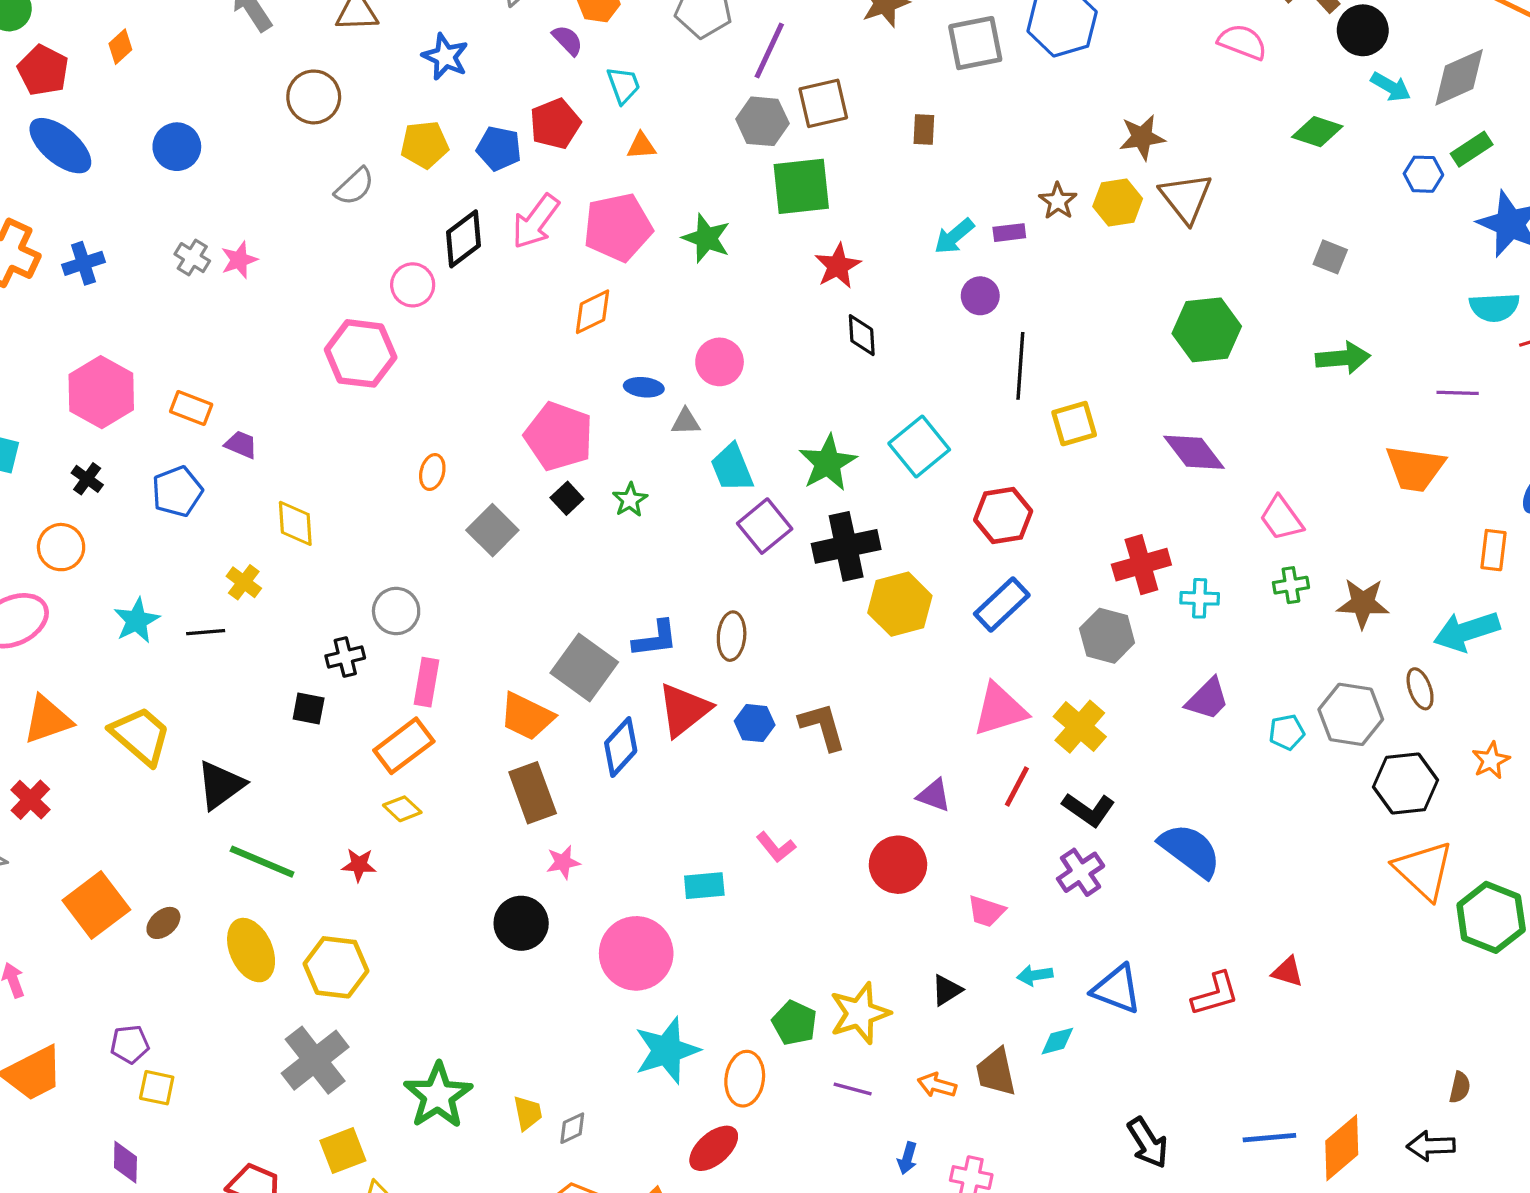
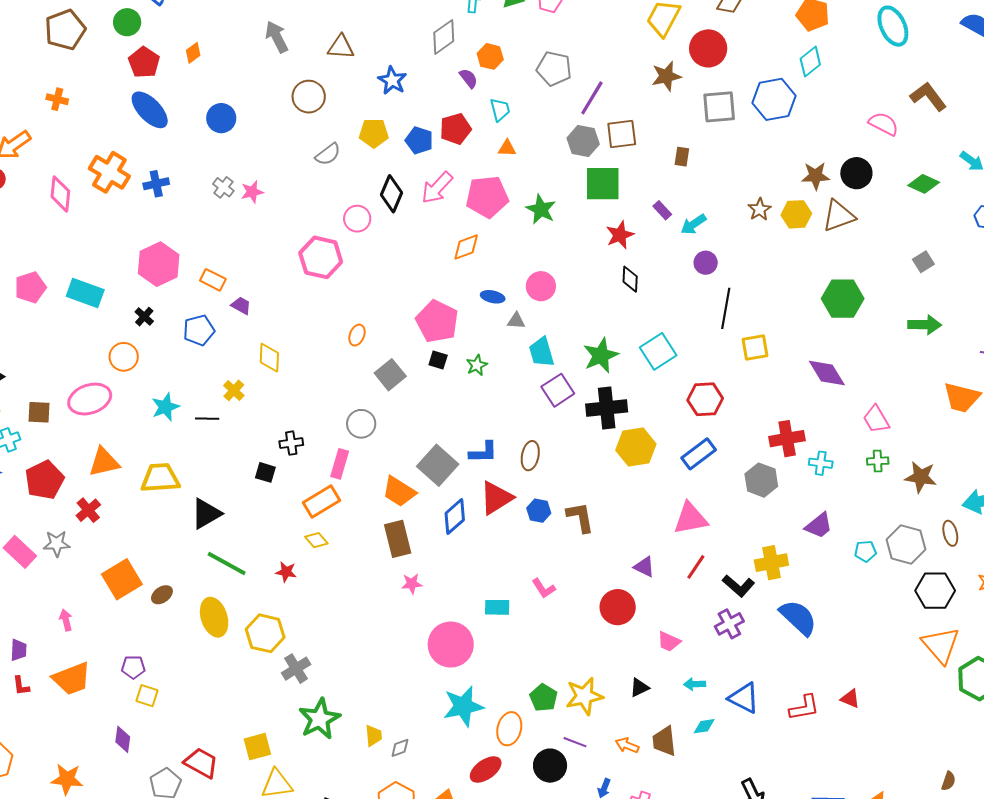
black circle: (1363, 30) -> (856, 173), moved
brown triangle: (1186, 198) -> (839, 216), turned 42
purple rectangle: (1009, 233) -> (662, 210), moved, turned 48
black diamond: (464, 239) -> (392, 194), turned -36
gray square: (1330, 257) -> (923, 262), turned 30
black square: (567, 498) -> (438, 360), turned -36
gray circle: (396, 611) -> (361, 424), moved
yellow cross: (1080, 727) -> (771, 563), moved, turned 32
yellow trapezoid: (141, 736) -> (160, 478), turned -51
black circle: (521, 923) -> (550, 766), moved
gray cross: (315, 1060) -> (296, 669), moved, size x0.7

